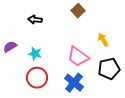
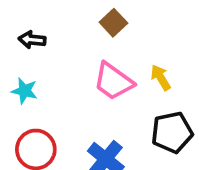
cyan star: (35, 54) -> (24, 91), moved
pink trapezoid: (78, 57) -> (113, 81), moved

